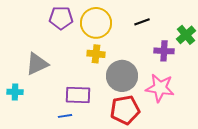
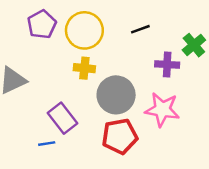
purple pentagon: (61, 18) -> (42, 24), turned -30
purple rectangle: (78, 95) -> (63, 118), turned 50

